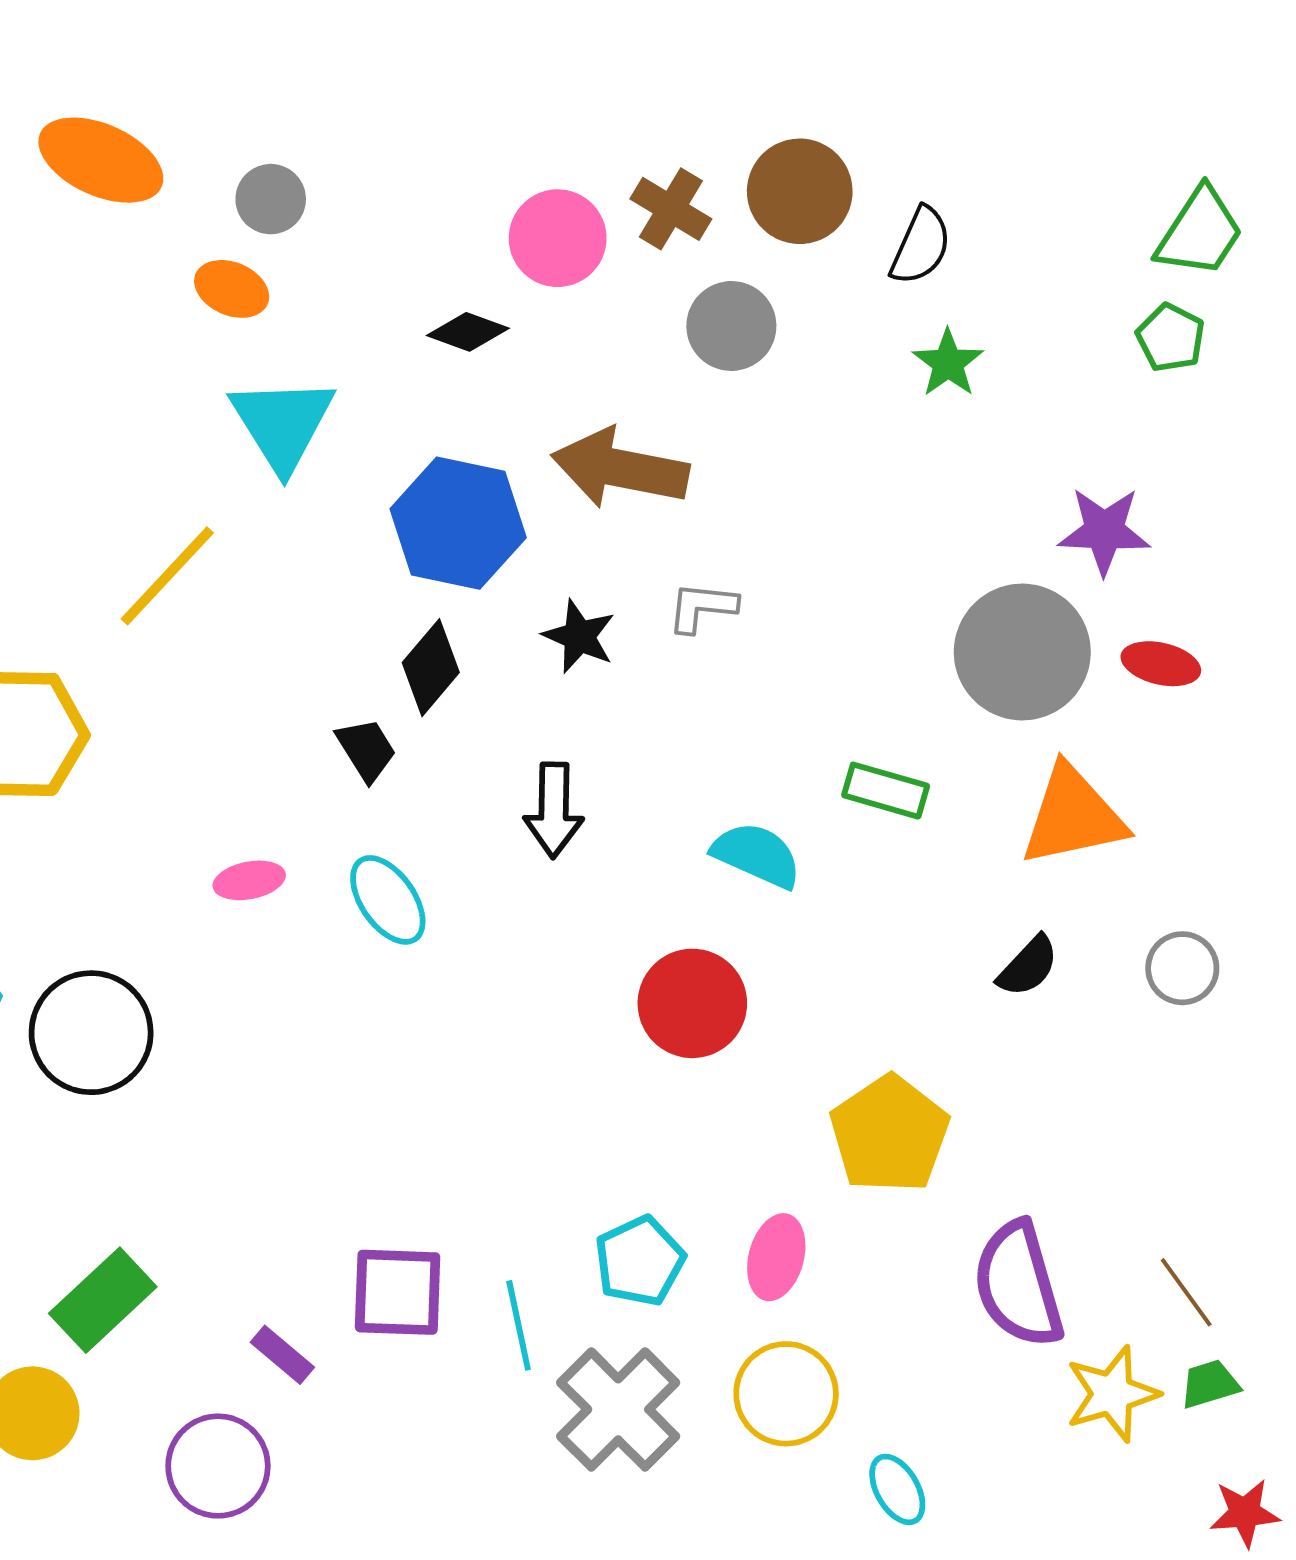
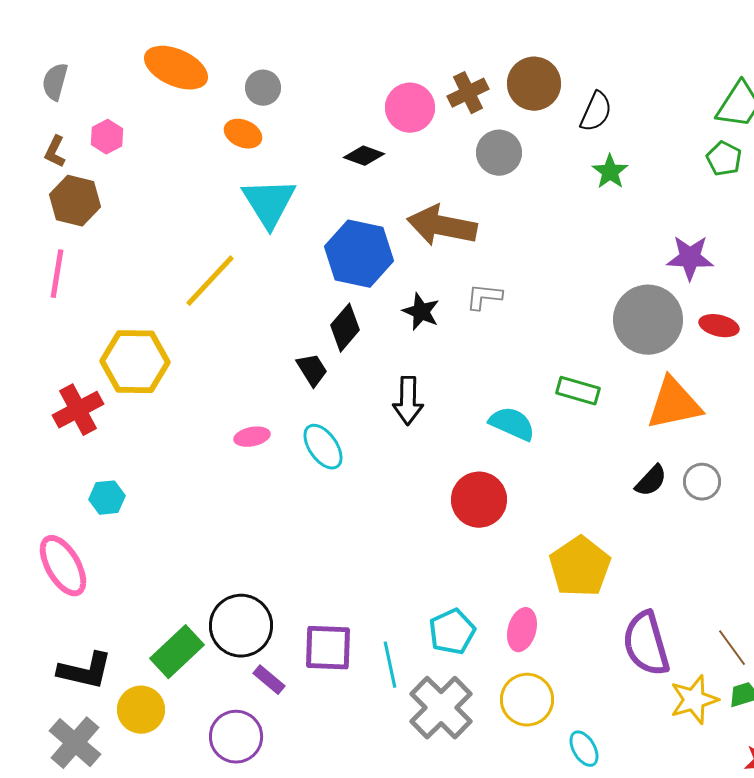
brown cross: (671, 209) -> (468, 93), turned 33
gray circle: (1182, 968) -> (702, 482), moved
black circle: (91, 1033) -> (241, 626), moved

